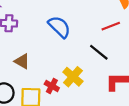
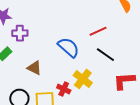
red line: (111, 26) -> (98, 31), moved
blue semicircle: (59, 27) -> (69, 47), moved

